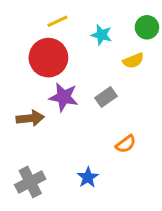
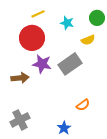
gray rectangle: (106, 97) -> (70, 64), size x1.6
orange semicircle: (126, 144) -> (83, 105), moved
blue star: (88, 177) -> (64, 128), moved

